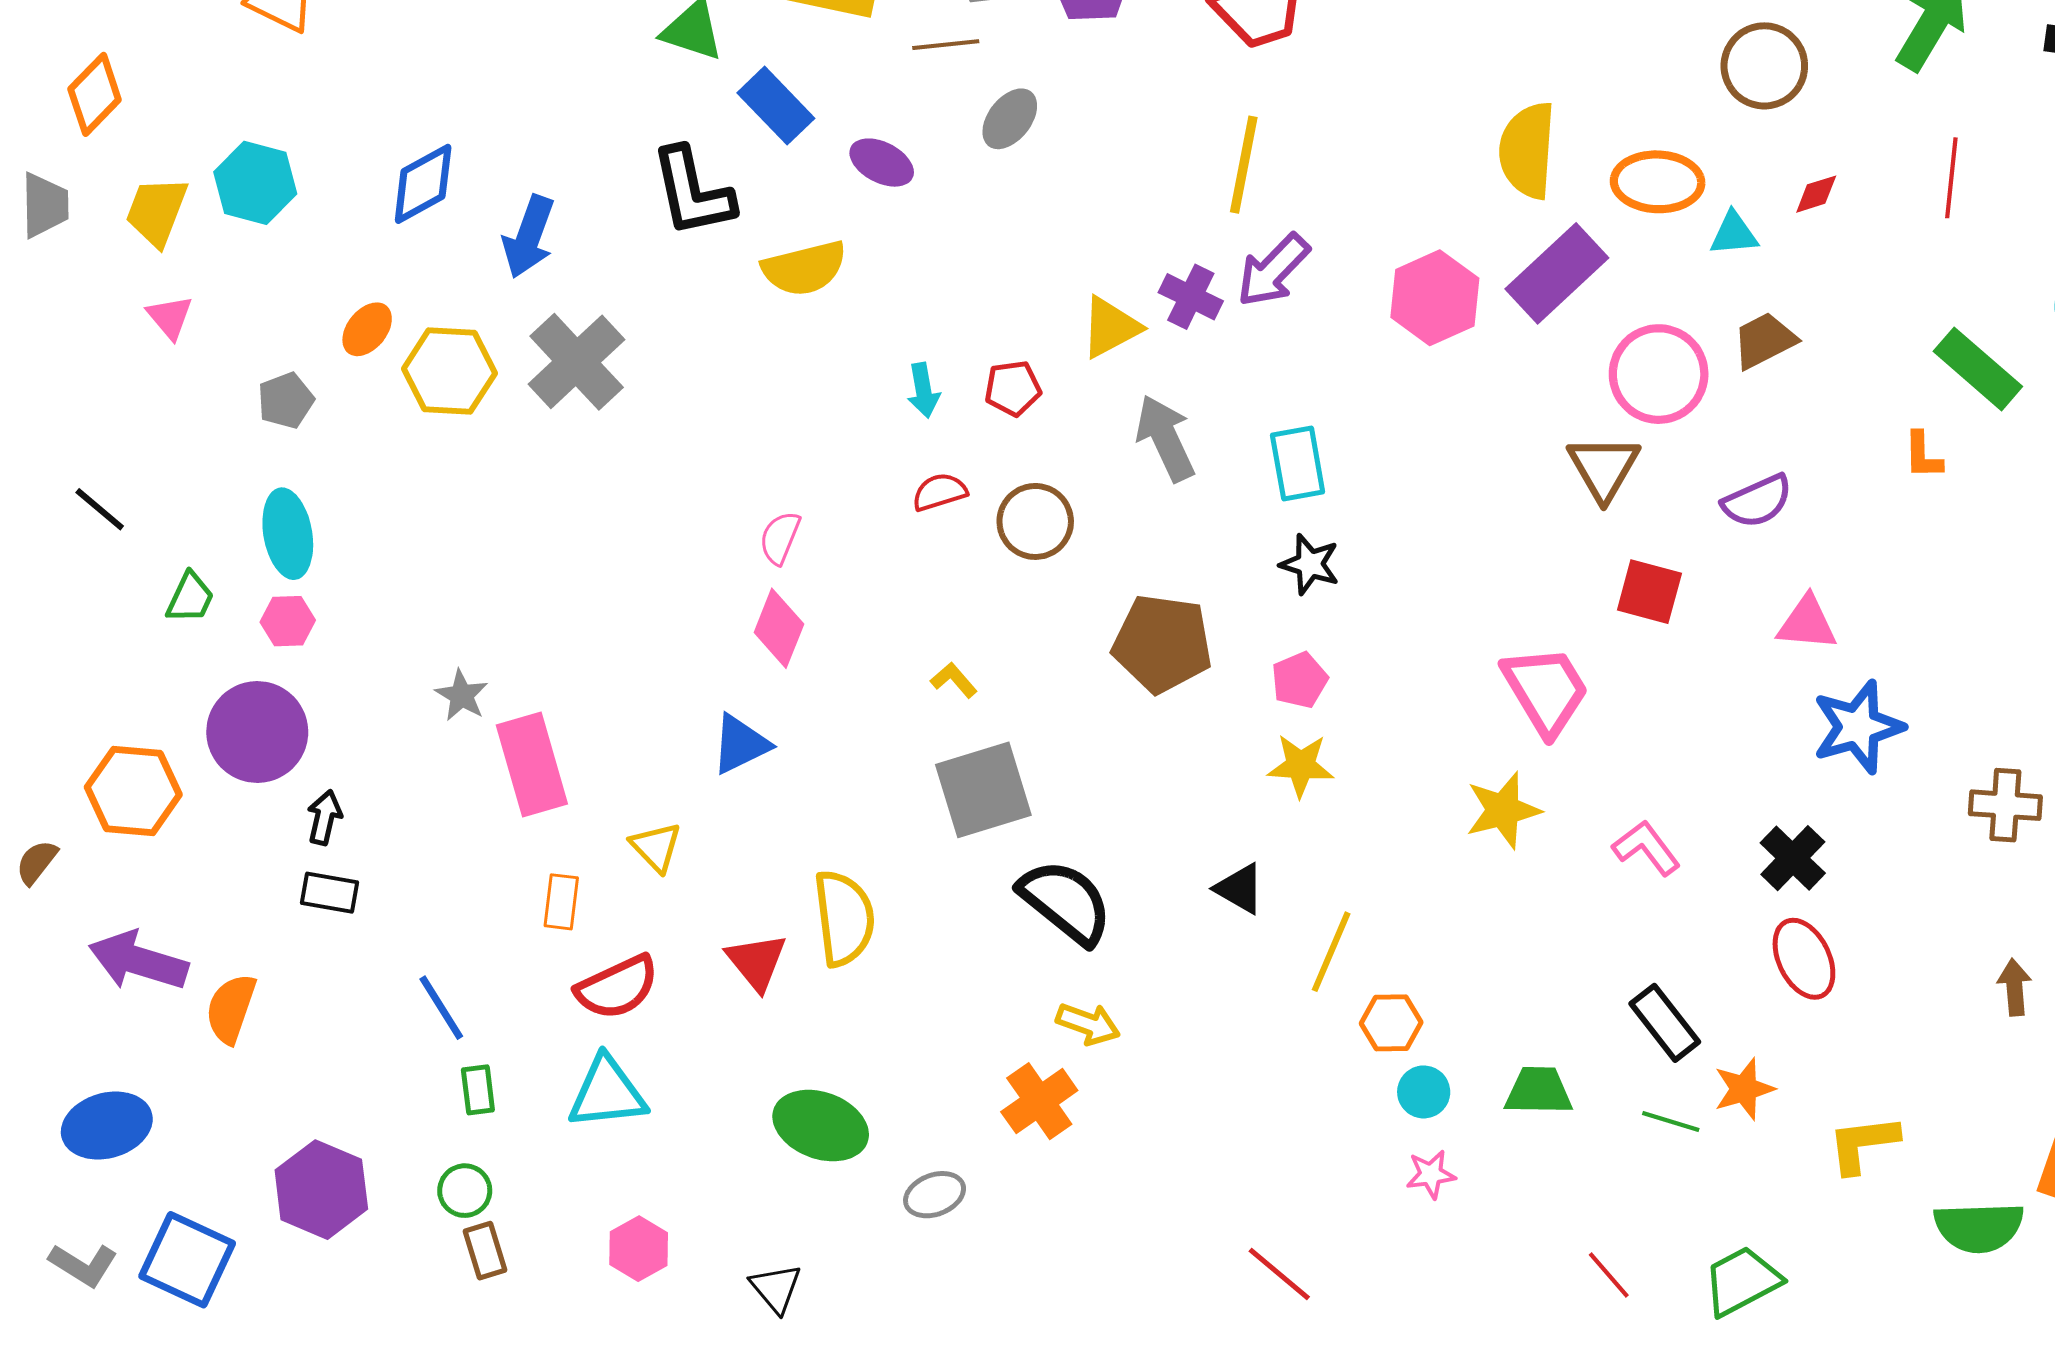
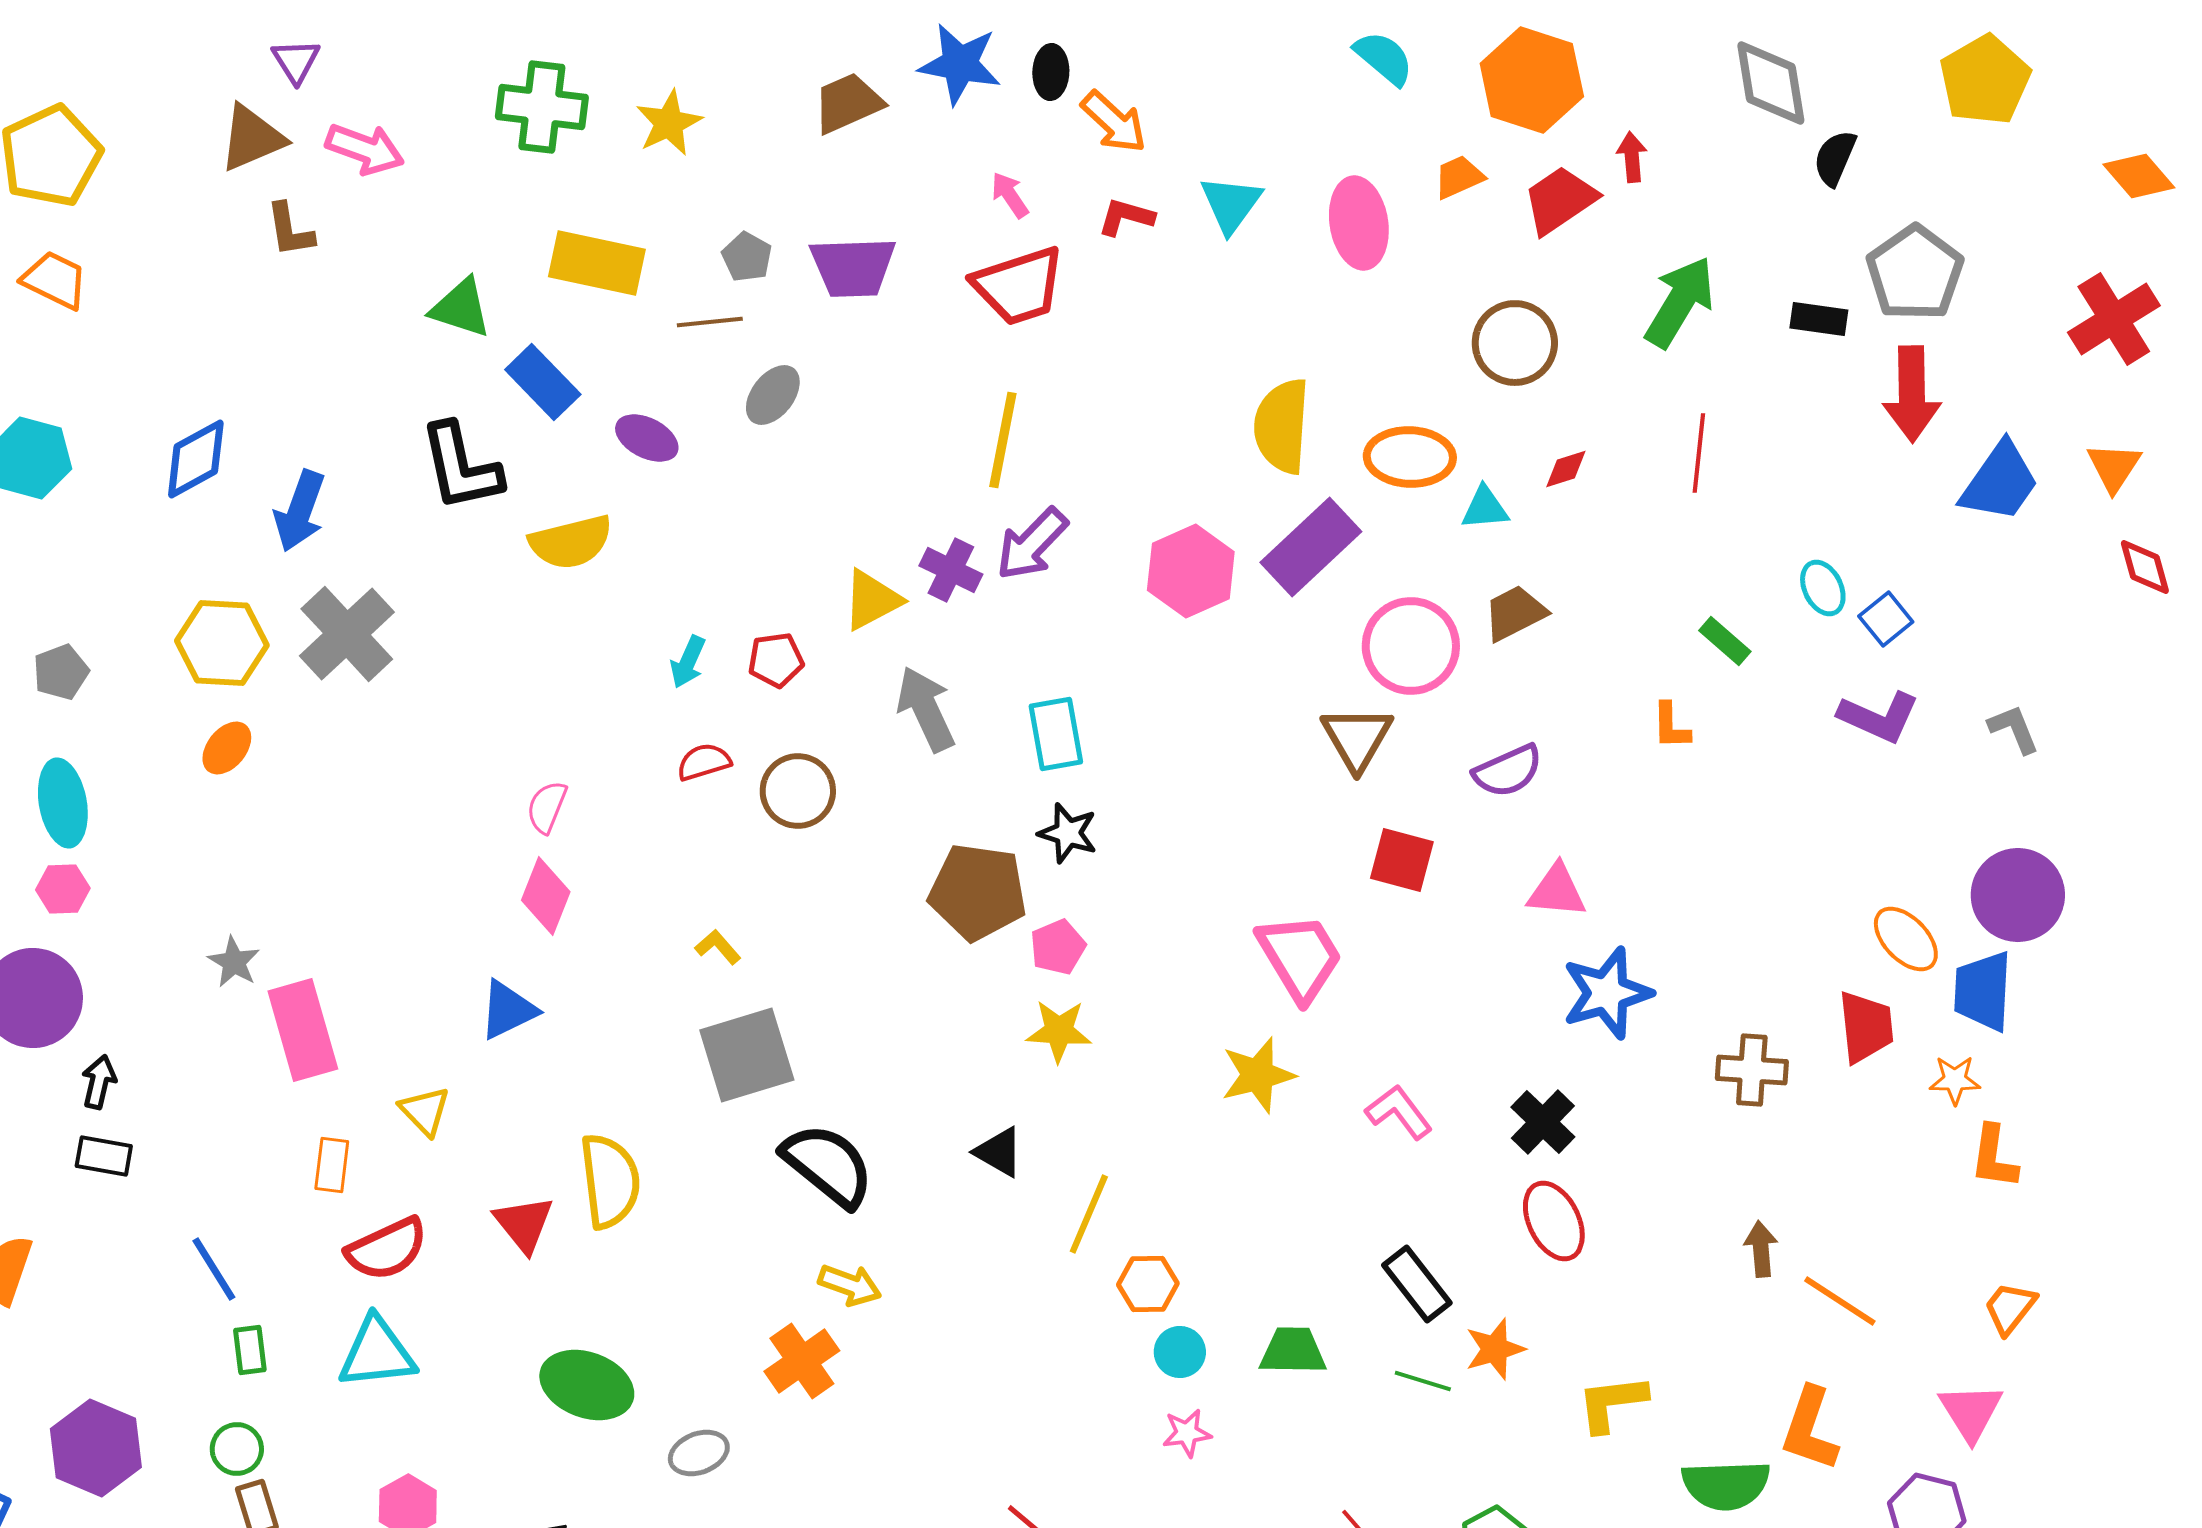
orange ellipse: (367, 329) -> (227, 748), moved
green rectangle: (1978, 369) -> (1725, 641), size x0.6
cyan arrow: (923, 390) -> (688, 662), turned 34
brown pentagon: (1162, 644) -> (978, 892), moved

